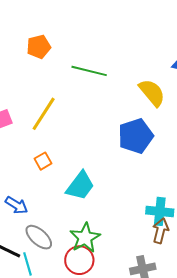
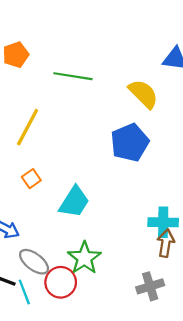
red circle: (79, 260) -> (61, 282), moved

